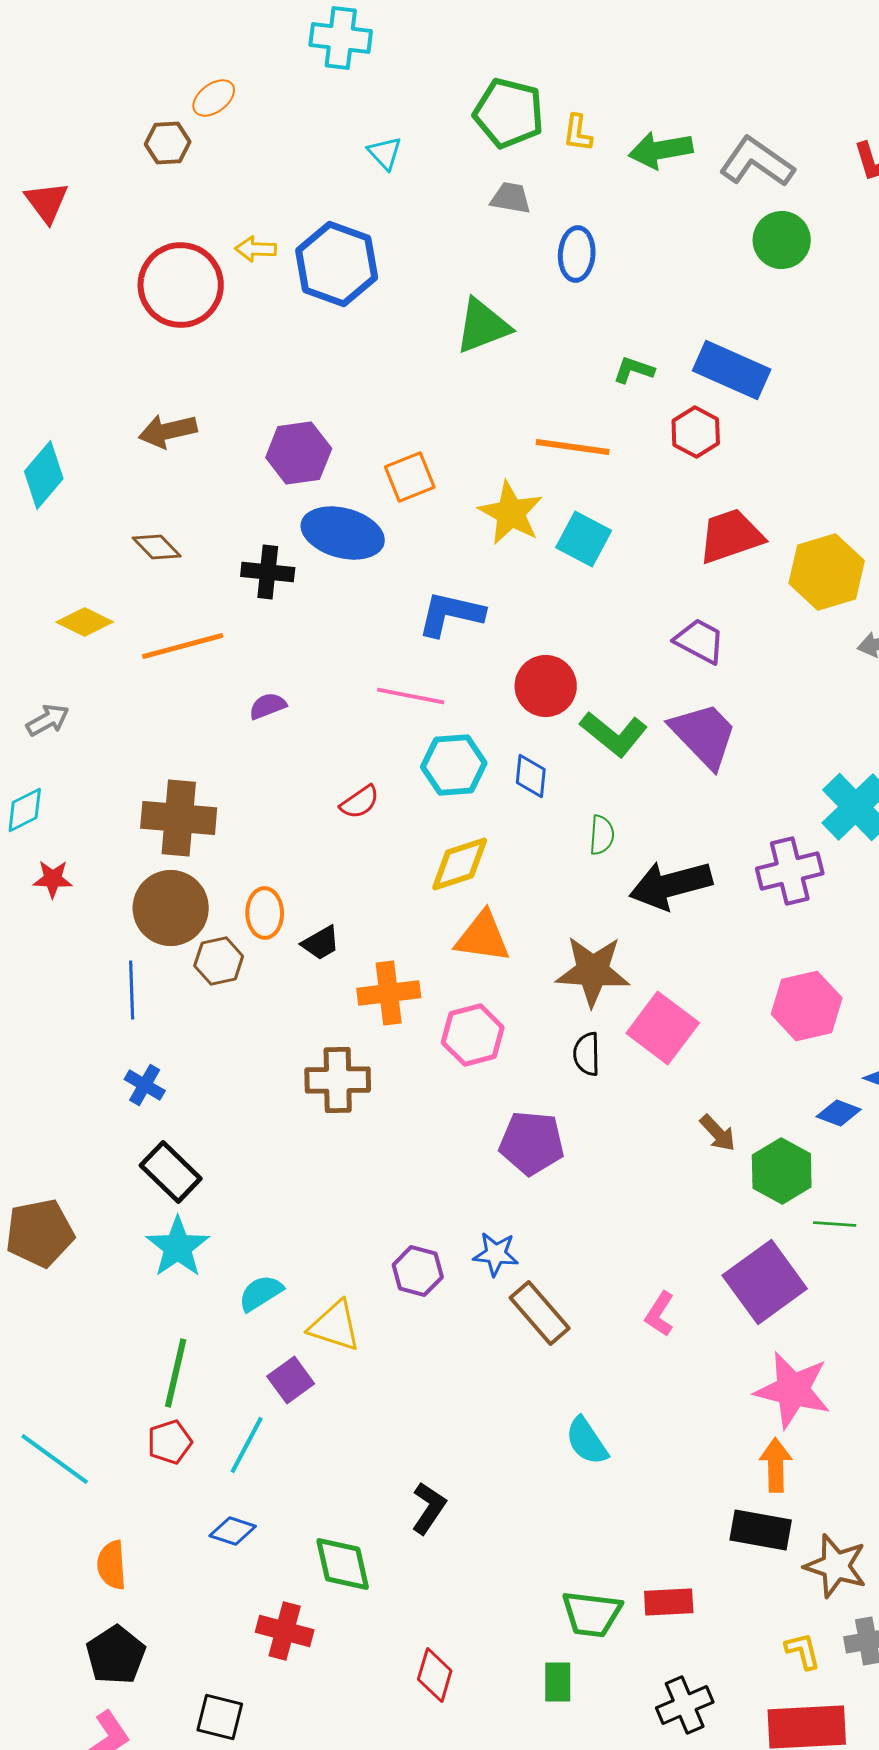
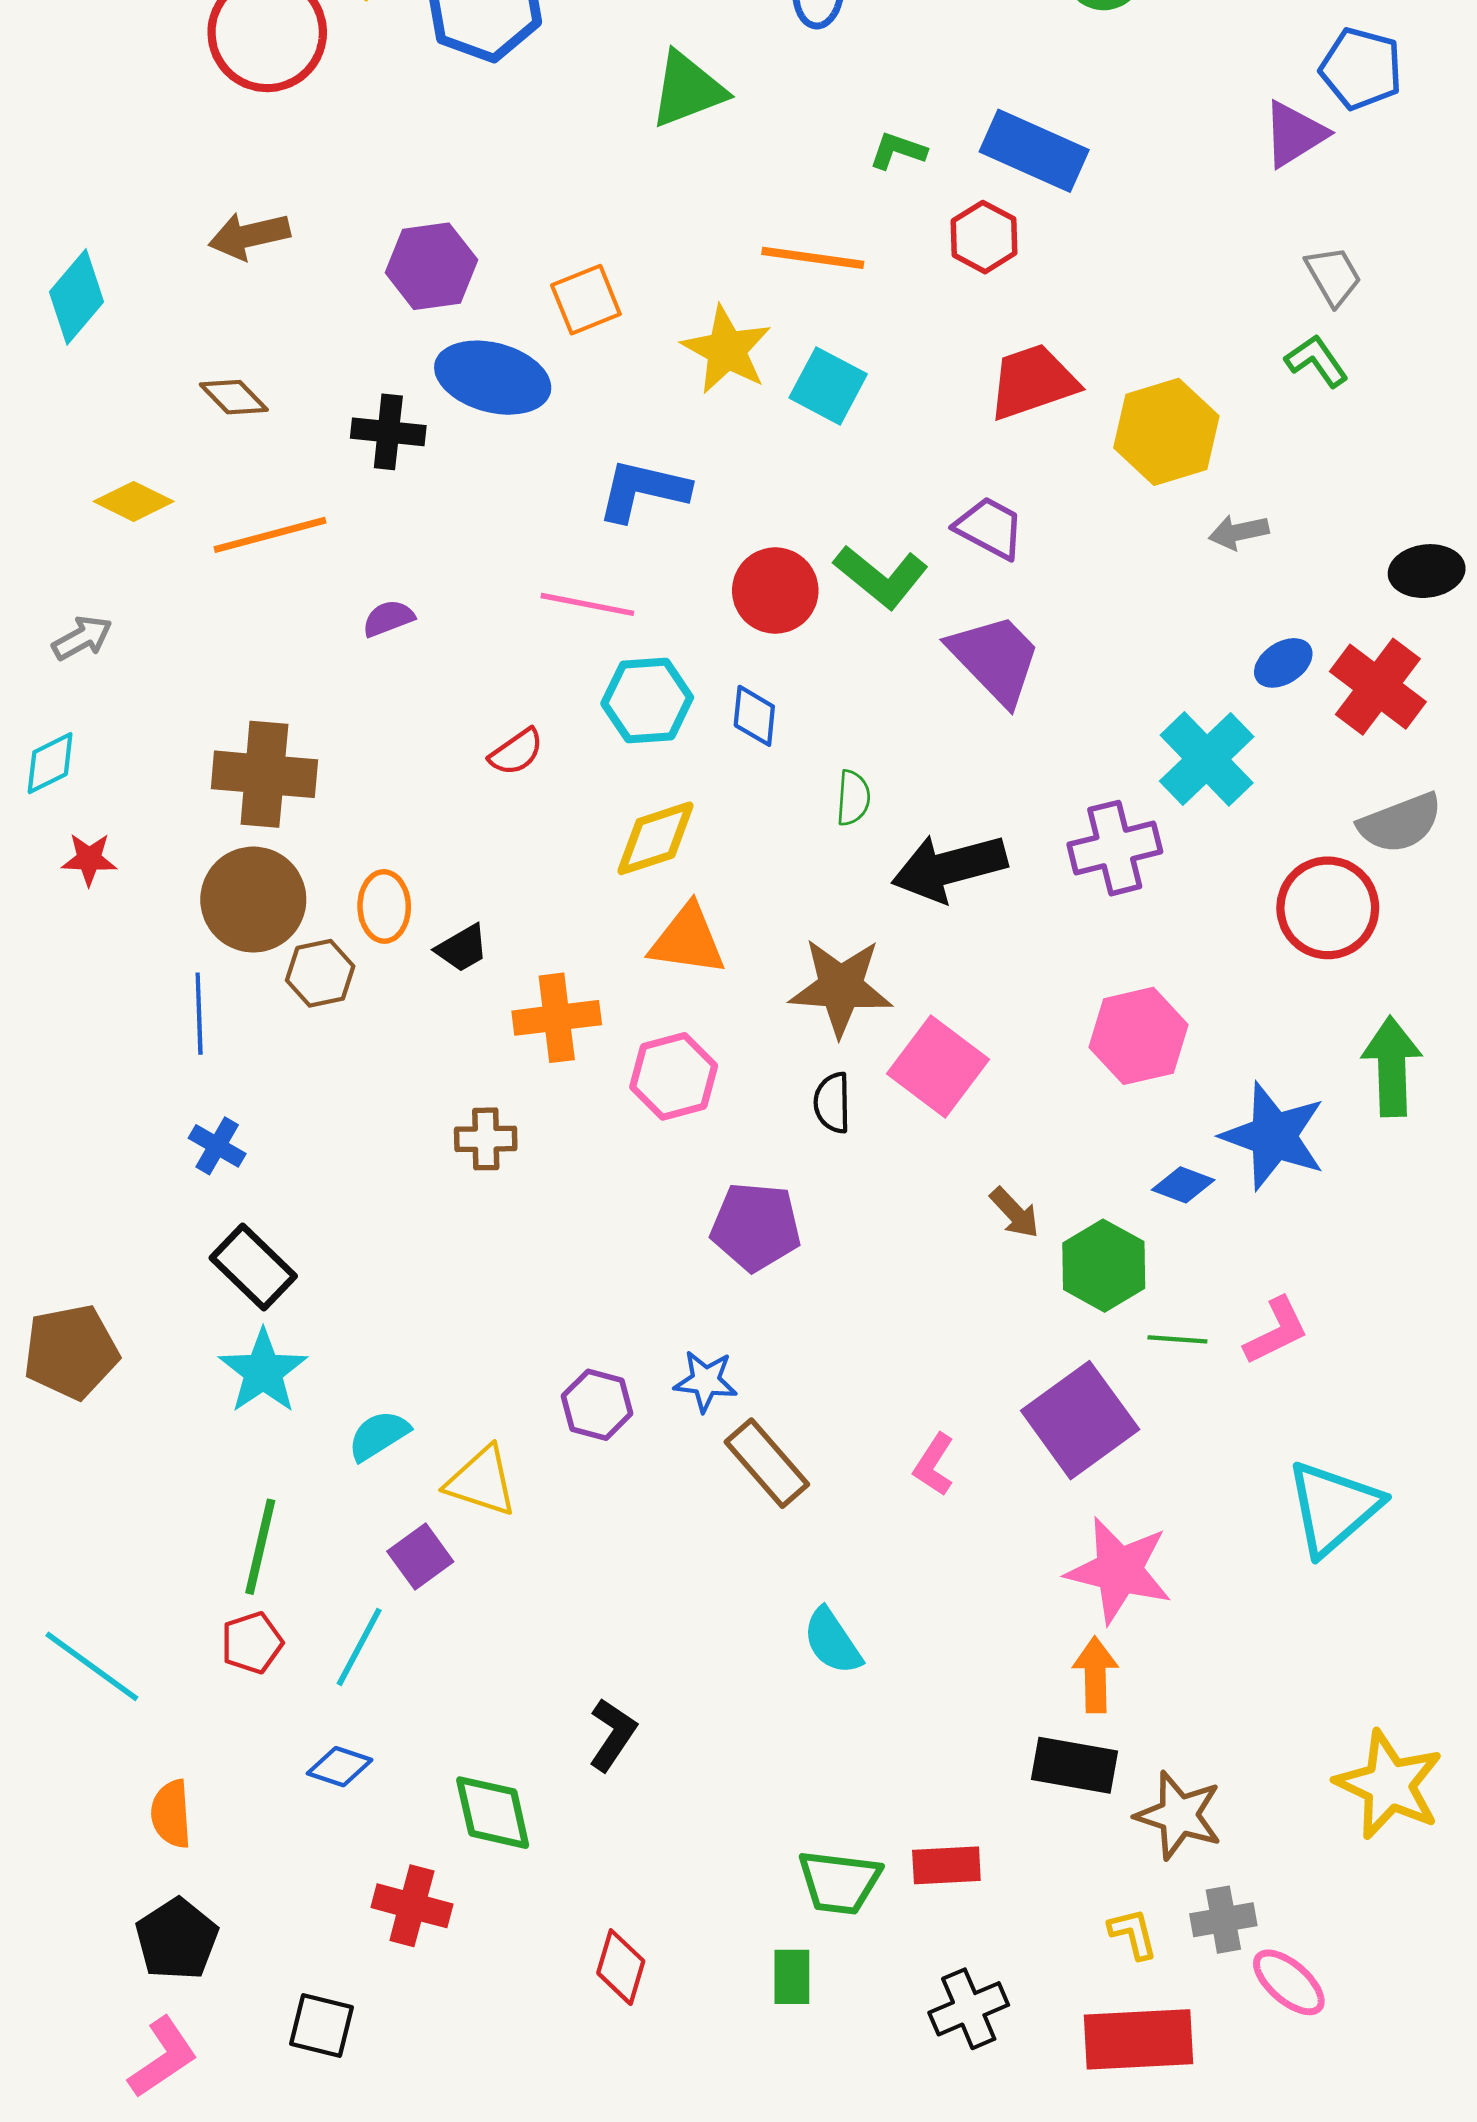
green L-shape: (614, 734) -> (881, 577), moved
brown cross: (338, 1080) -> (486, 1139), size x0.7

